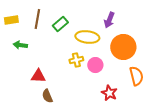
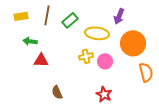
red triangle: (38, 76) -> (41, 60), moved
red star: (109, 93) -> (104, 94), moved

